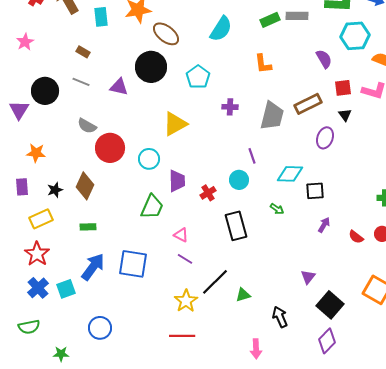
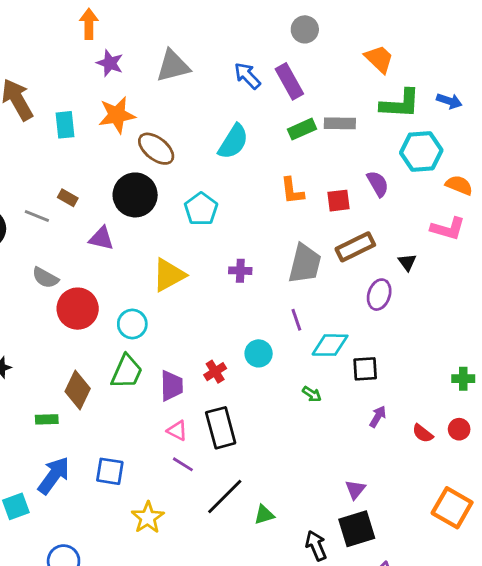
brown rectangle: (83, 52) -> (68, 198), moved
purple triangle: (119, 87) -> (101, 238), moved
red square: (343, 88) -> (338, 201), moved
purple cross: (230, 107) -> (240, 271), moved
purple line: (252, 156) -> (296, 320), moved
purple trapezoid: (177, 181) -> (172, 386), moved
brown diamond: (85, 186) -> (78, 390), moved
green trapezoid: (152, 207) -> (127, 372), moved
black rectangle: (236, 226) -> (221, 428), moved
blue square: (133, 264) -> (110, 471), size x0.7
yellow star: (186, 301) -> (148, 518), moved
black square: (330, 305) -> (357, 529), moved, turned 32

